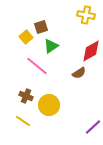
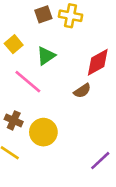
yellow cross: (86, 15) -> (71, 16), moved
brown square: (41, 27) -> (43, 14), moved

